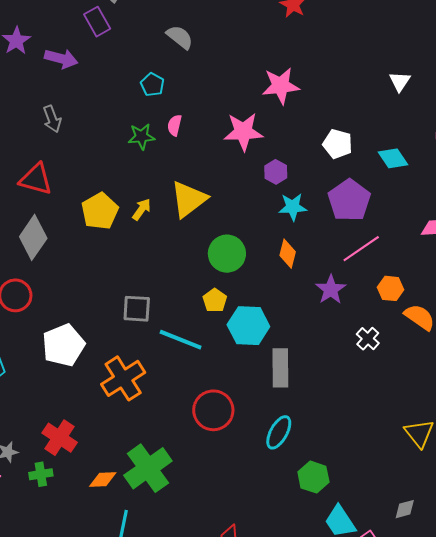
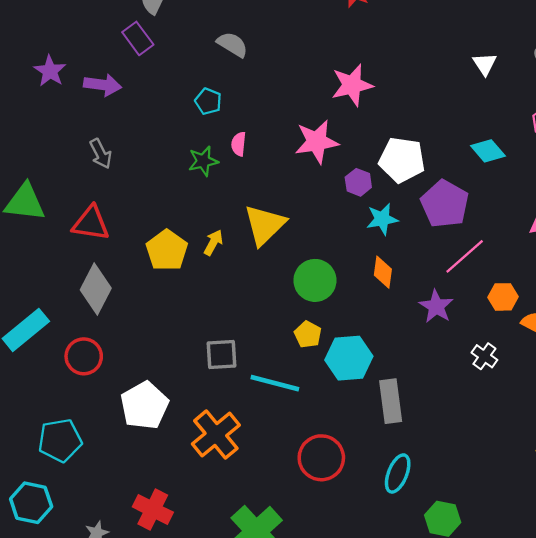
white pentagon: (338, 144) -> (402, 160), moved, size x1.4

